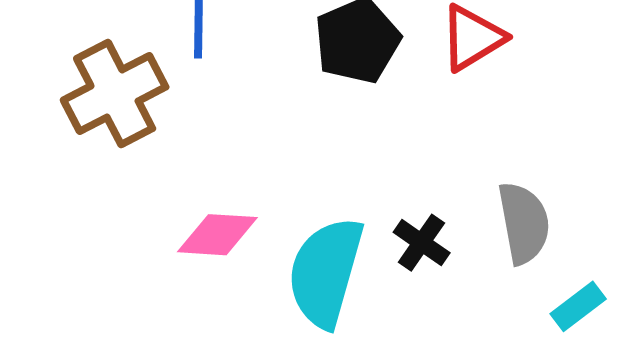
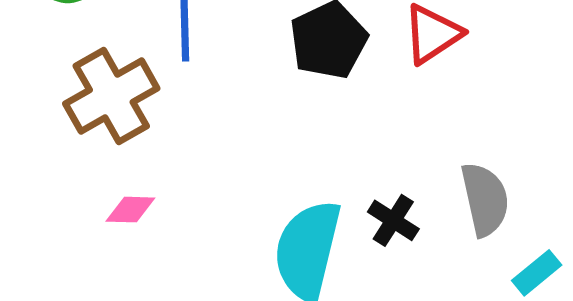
pink diamond: (217, 235) -> (130, 210), moved, size x0.7

